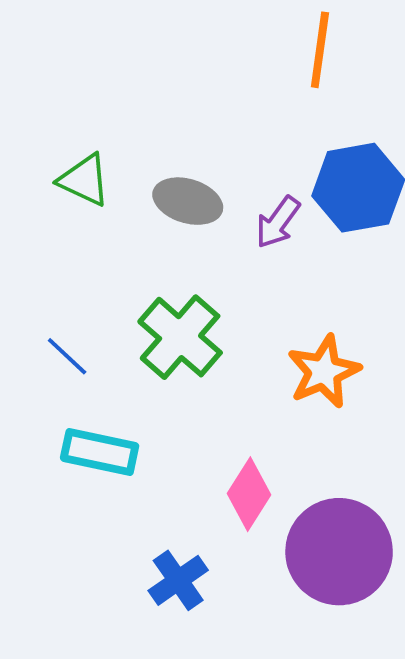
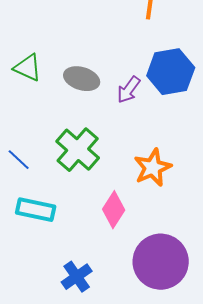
pink diamond: (249, 494) -> (114, 210), moved

